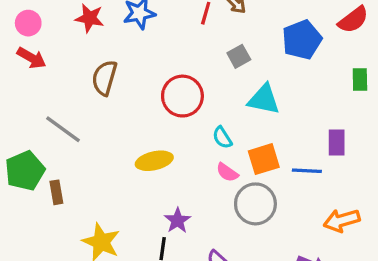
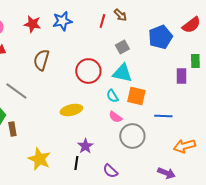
cyan triangle: (264, 99) -> (122, 73), moved
purple rectangle: (337, 143) -> (181, 76), moved
orange square: (264, 159) -> (136, 96), moved, turned 30

